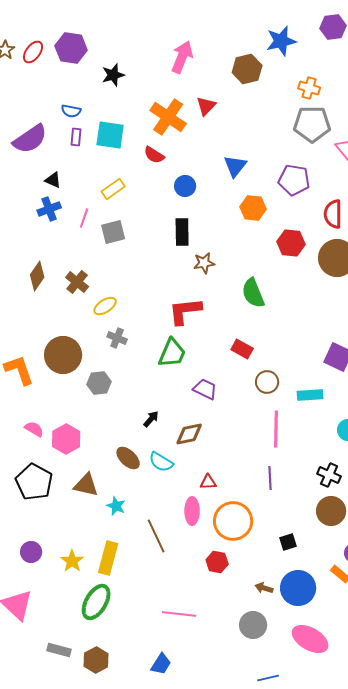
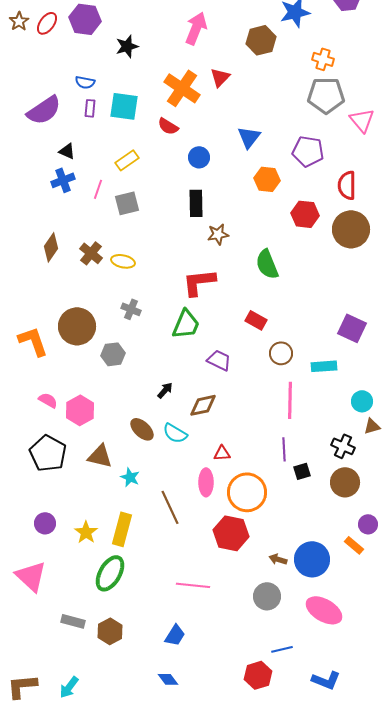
yellow ellipse: (105, 306) -> (123, 261), moved, turned 45
black square: (288, 542) -> (302, 471), moved
red hexagon: (217, 562) -> (231, 533), size x1.6

